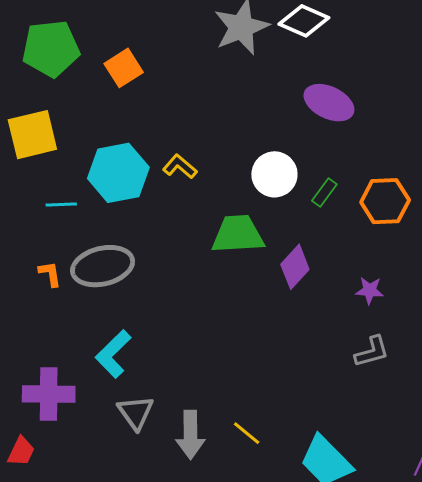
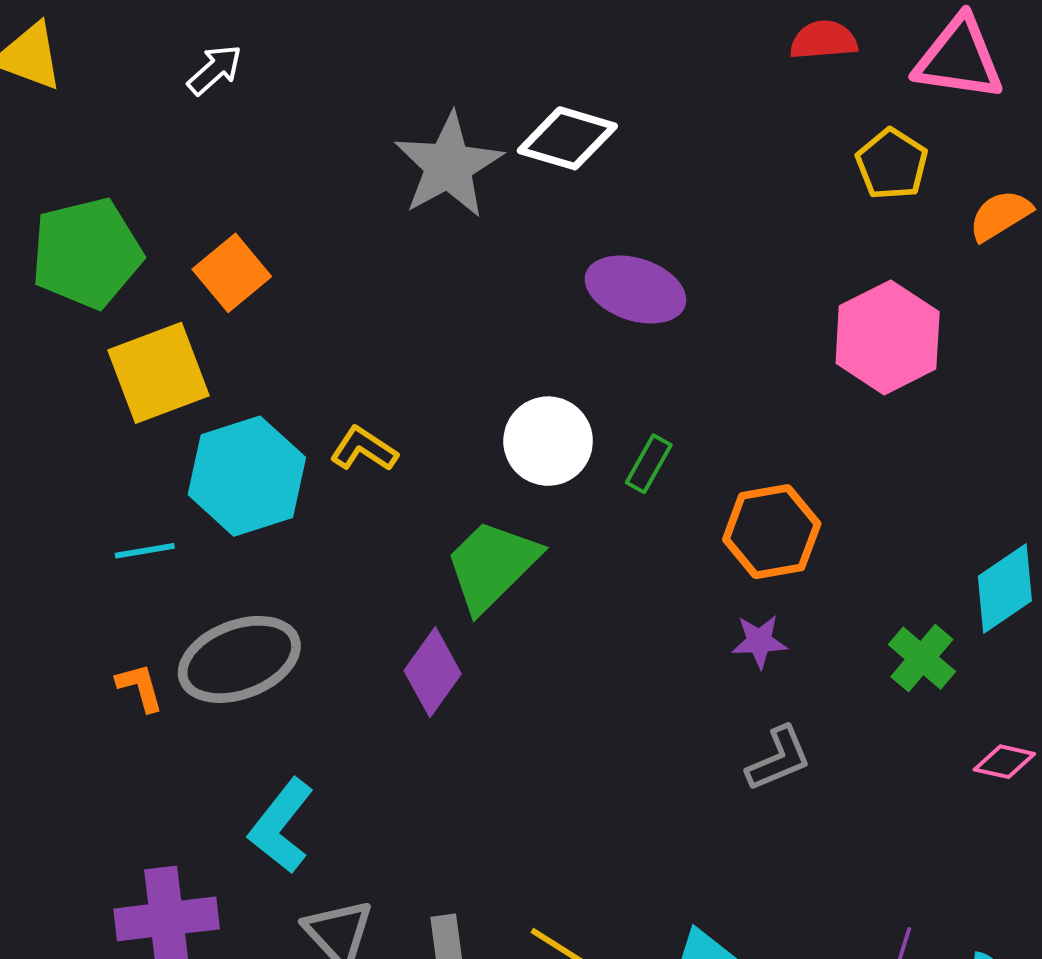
yellow square: (32, 135) -> (159, 373), moved
orange hexagon: (385, 201) -> (772, 532), moved
green trapezoid: (238, 234) -> (492, 565), turned -34
purple diamond: (295, 267) -> (433, 672), moved

